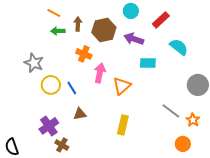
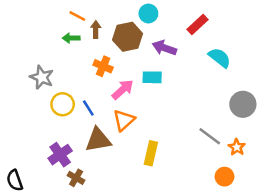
cyan circle: (131, 11) -> (148, 13), moved
orange line: (54, 13) -> (77, 16), moved
cyan rectangle: (148, 63) -> (152, 77), moved
pink arrow: (100, 73) -> (123, 90), turned 36
orange triangle: (122, 86) -> (124, 120), moved
brown triangle: (80, 114) -> (98, 140), size x1.6

